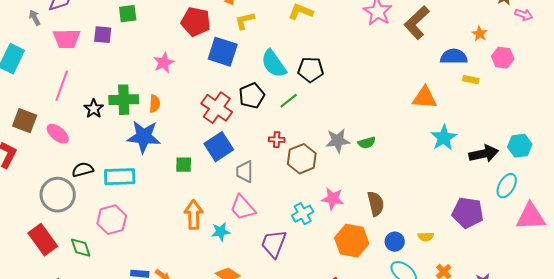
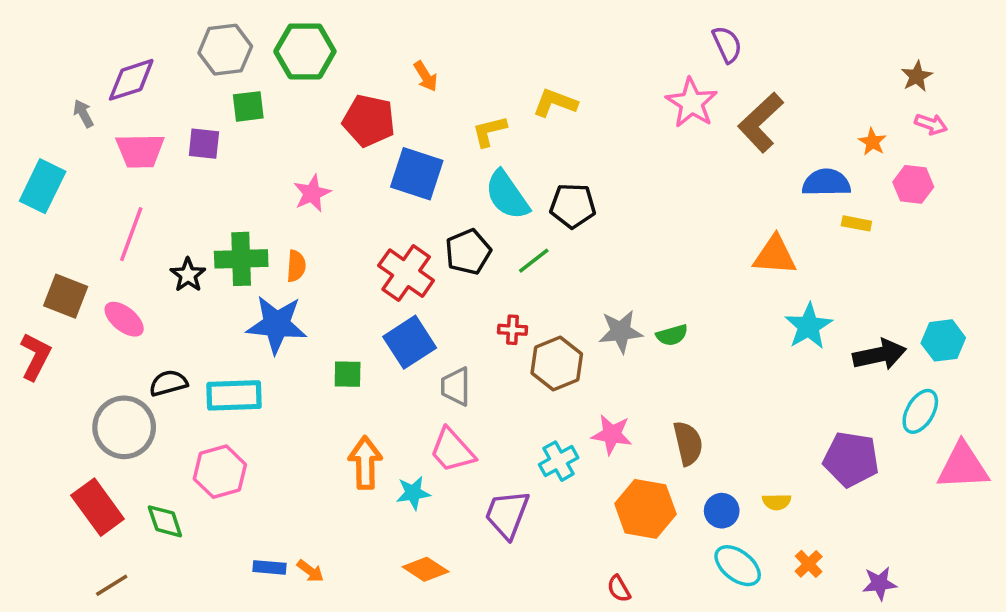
pink arrow: (524, 15) -> (931, 124), moved
yellow L-shape: (245, 21) -> (489, 131), moved

